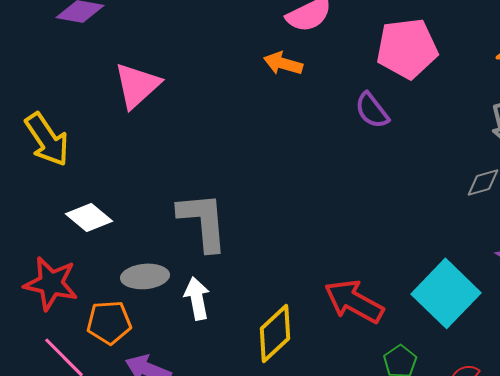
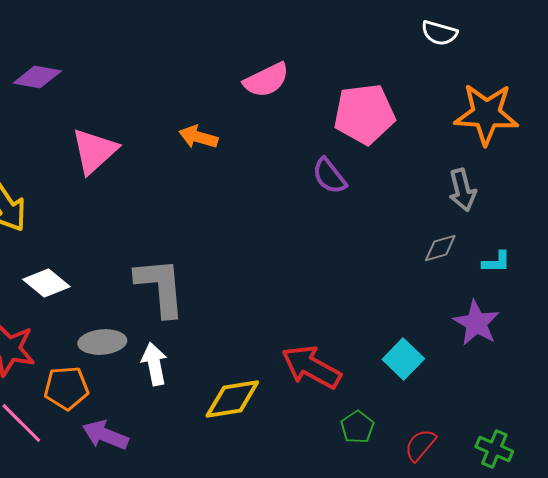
orange arrow: (283, 63) -> (198, 137), moved
cyan square: (446, 293) -> (403, 359), size x0.6
yellow diamond: (275, 333) -> (232, 399), turned 34

